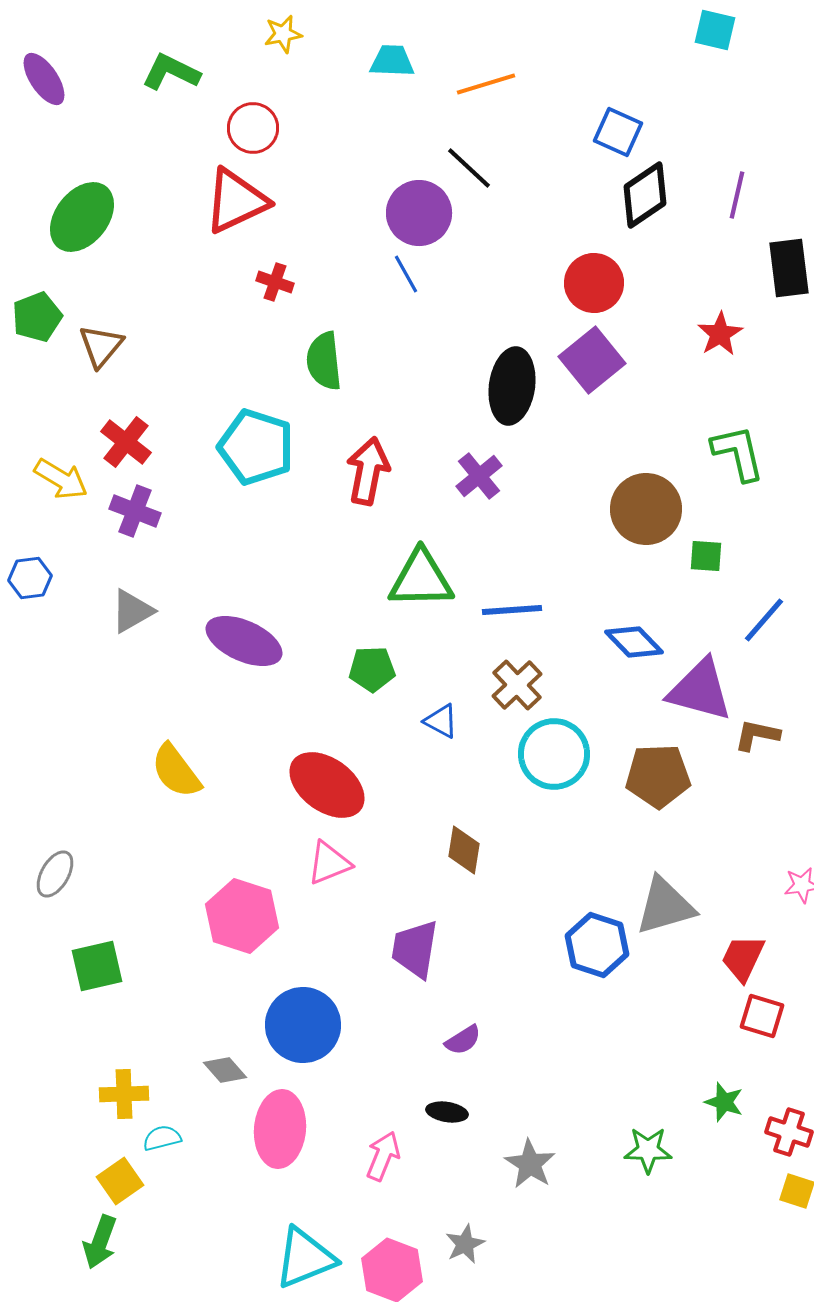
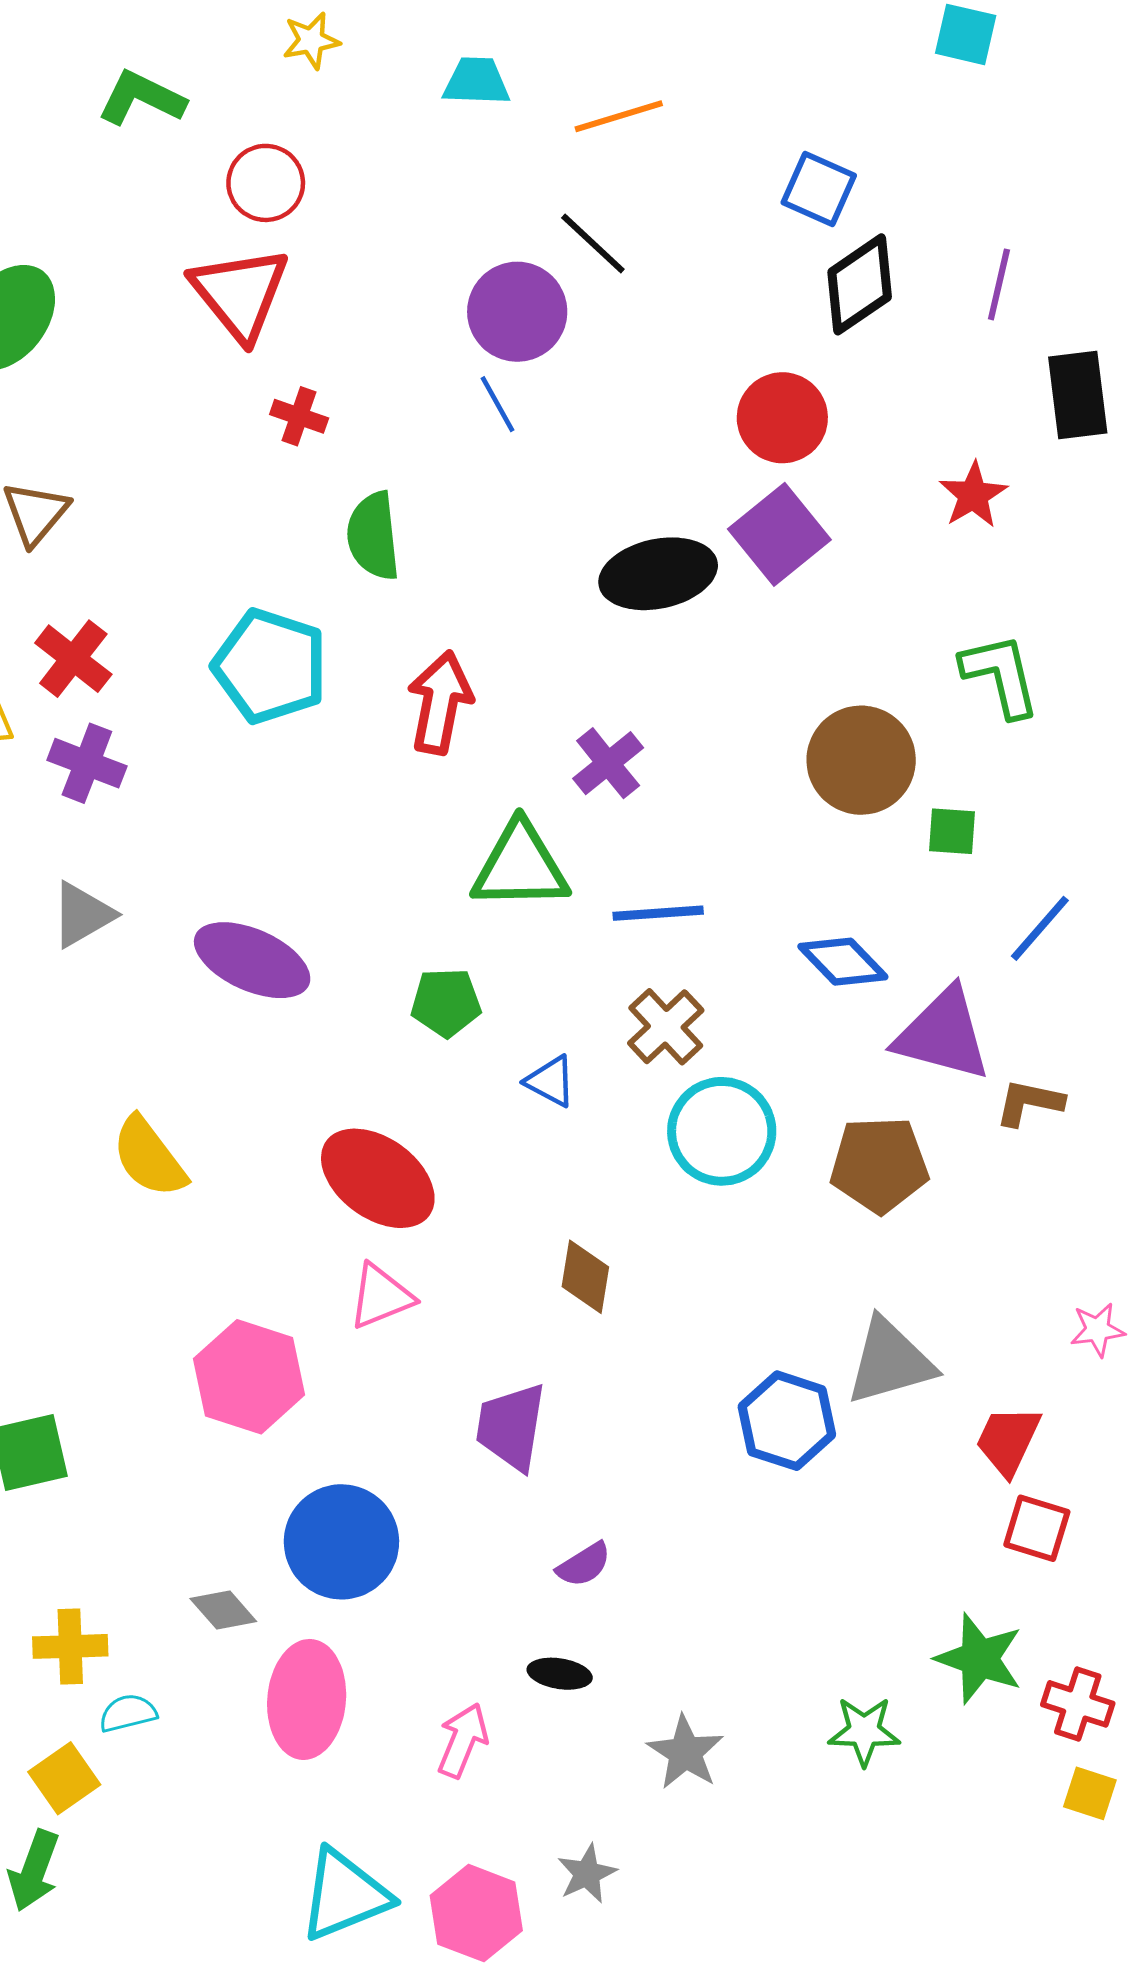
red triangle: (236, 201) -> (240, 294), turned -44
black ellipse: (512, 386) -> (658, 574), turned 70
purple cross: (479, 476) -> (608, 763), moved
green star: (724, 1102) -> (979, 1659), size x1.5

